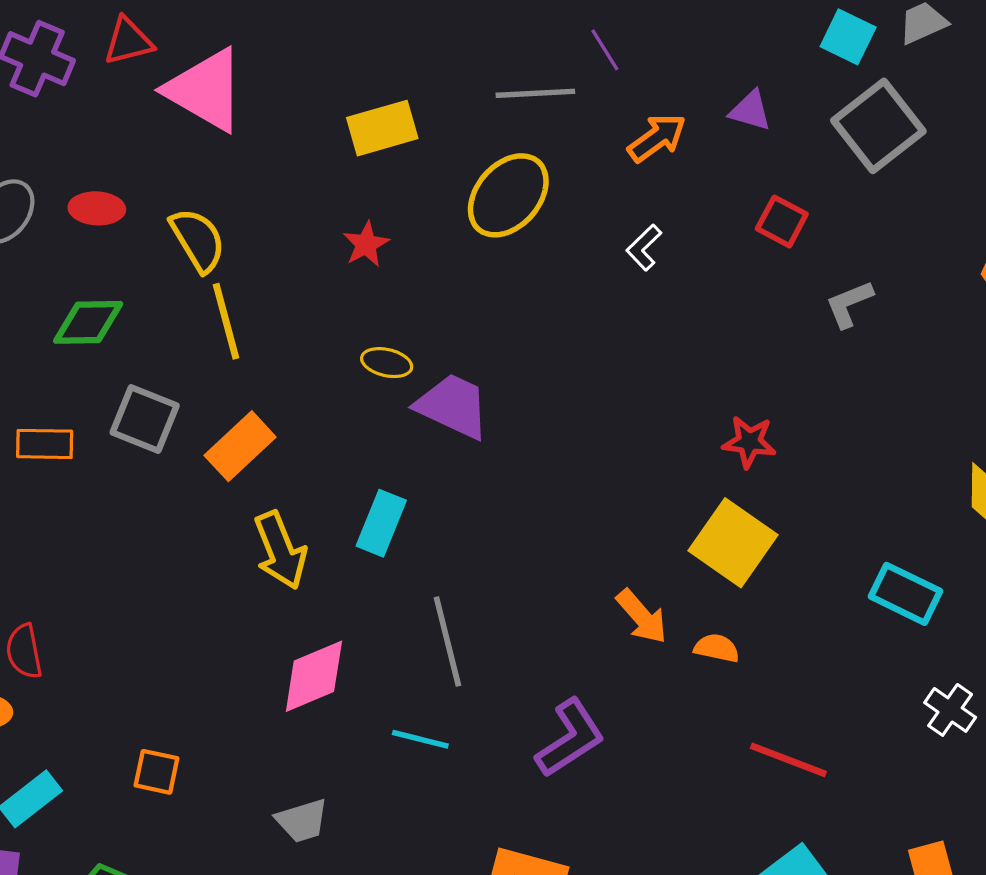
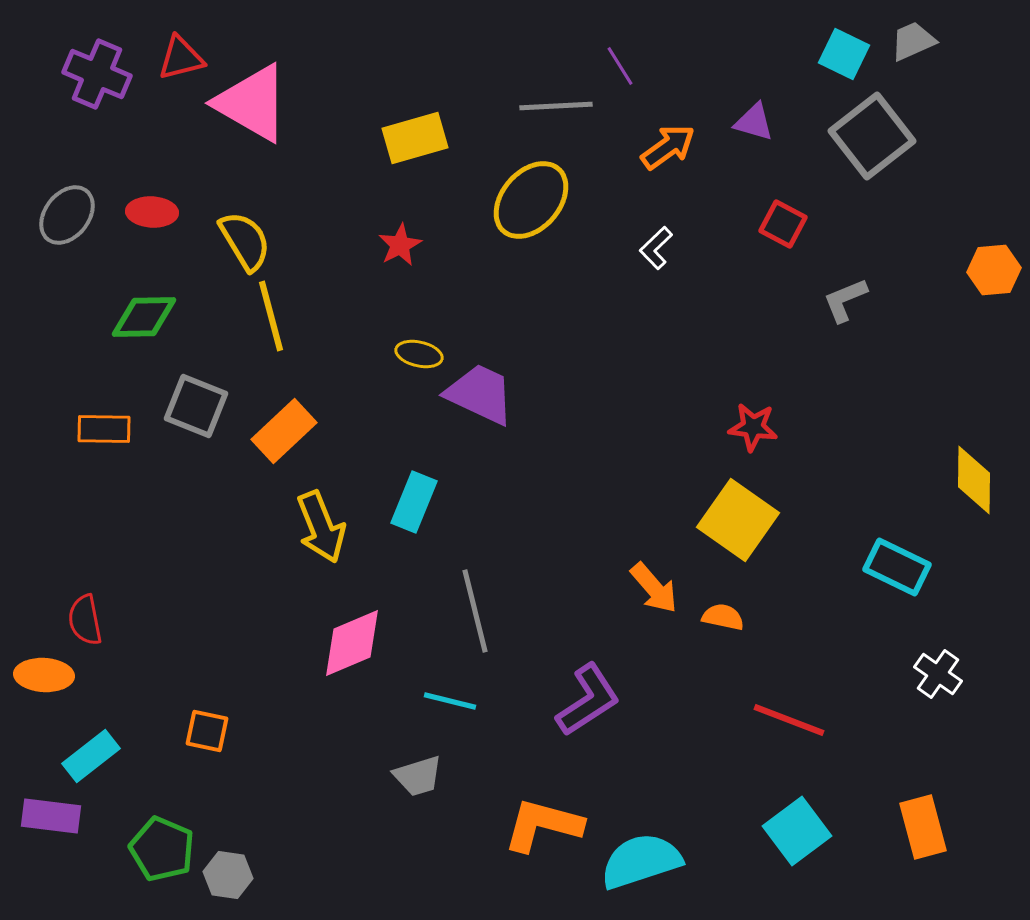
gray trapezoid: (302, 821) -> (418, 776), moved

